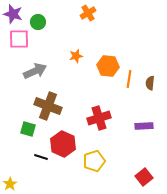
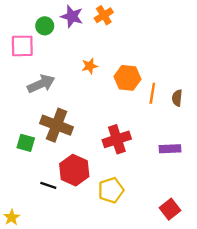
purple star: (13, 14) -> (72, 16), moved
green square: (28, 129) -> (26, 143), moved

